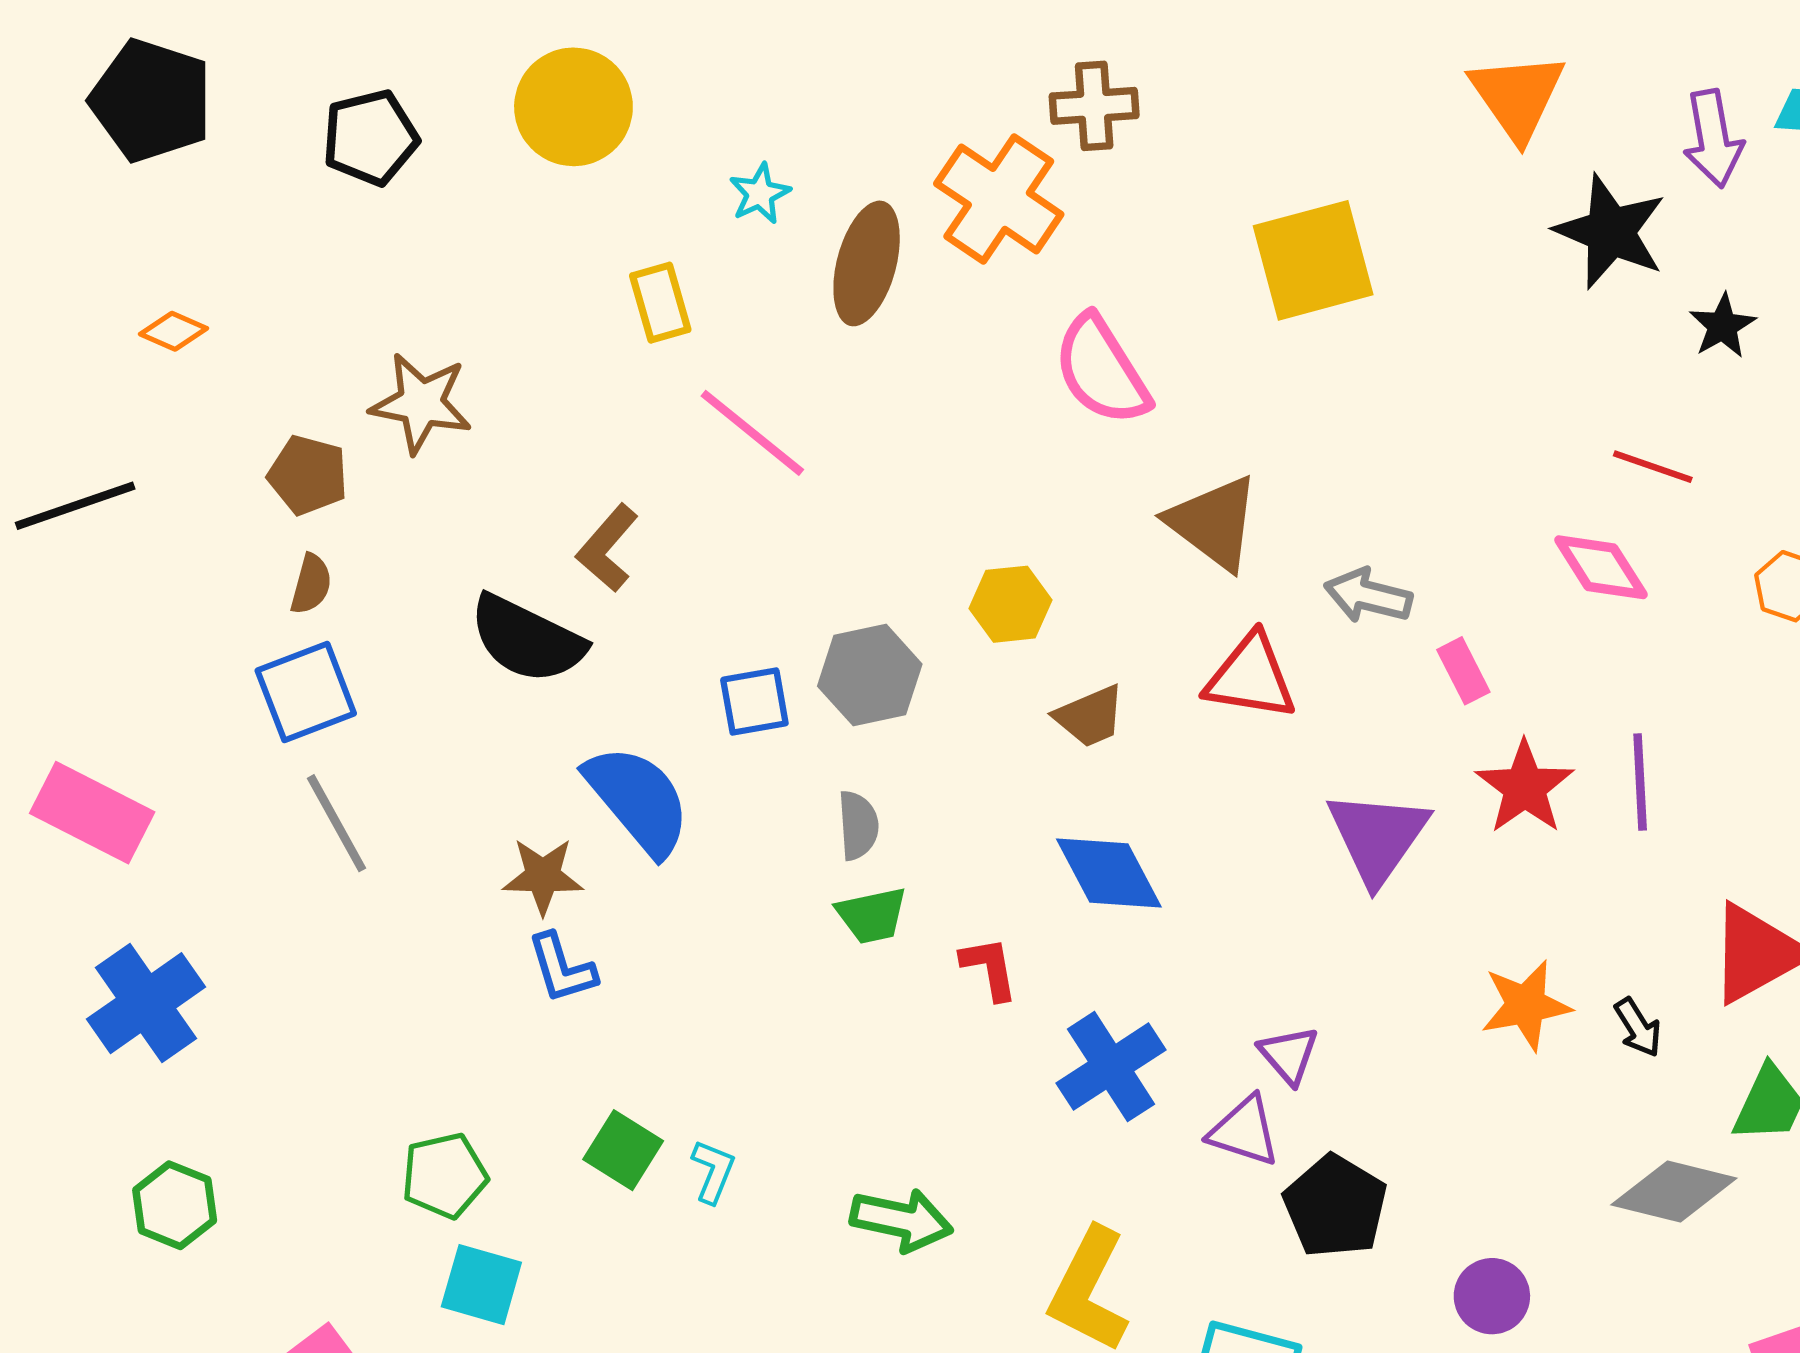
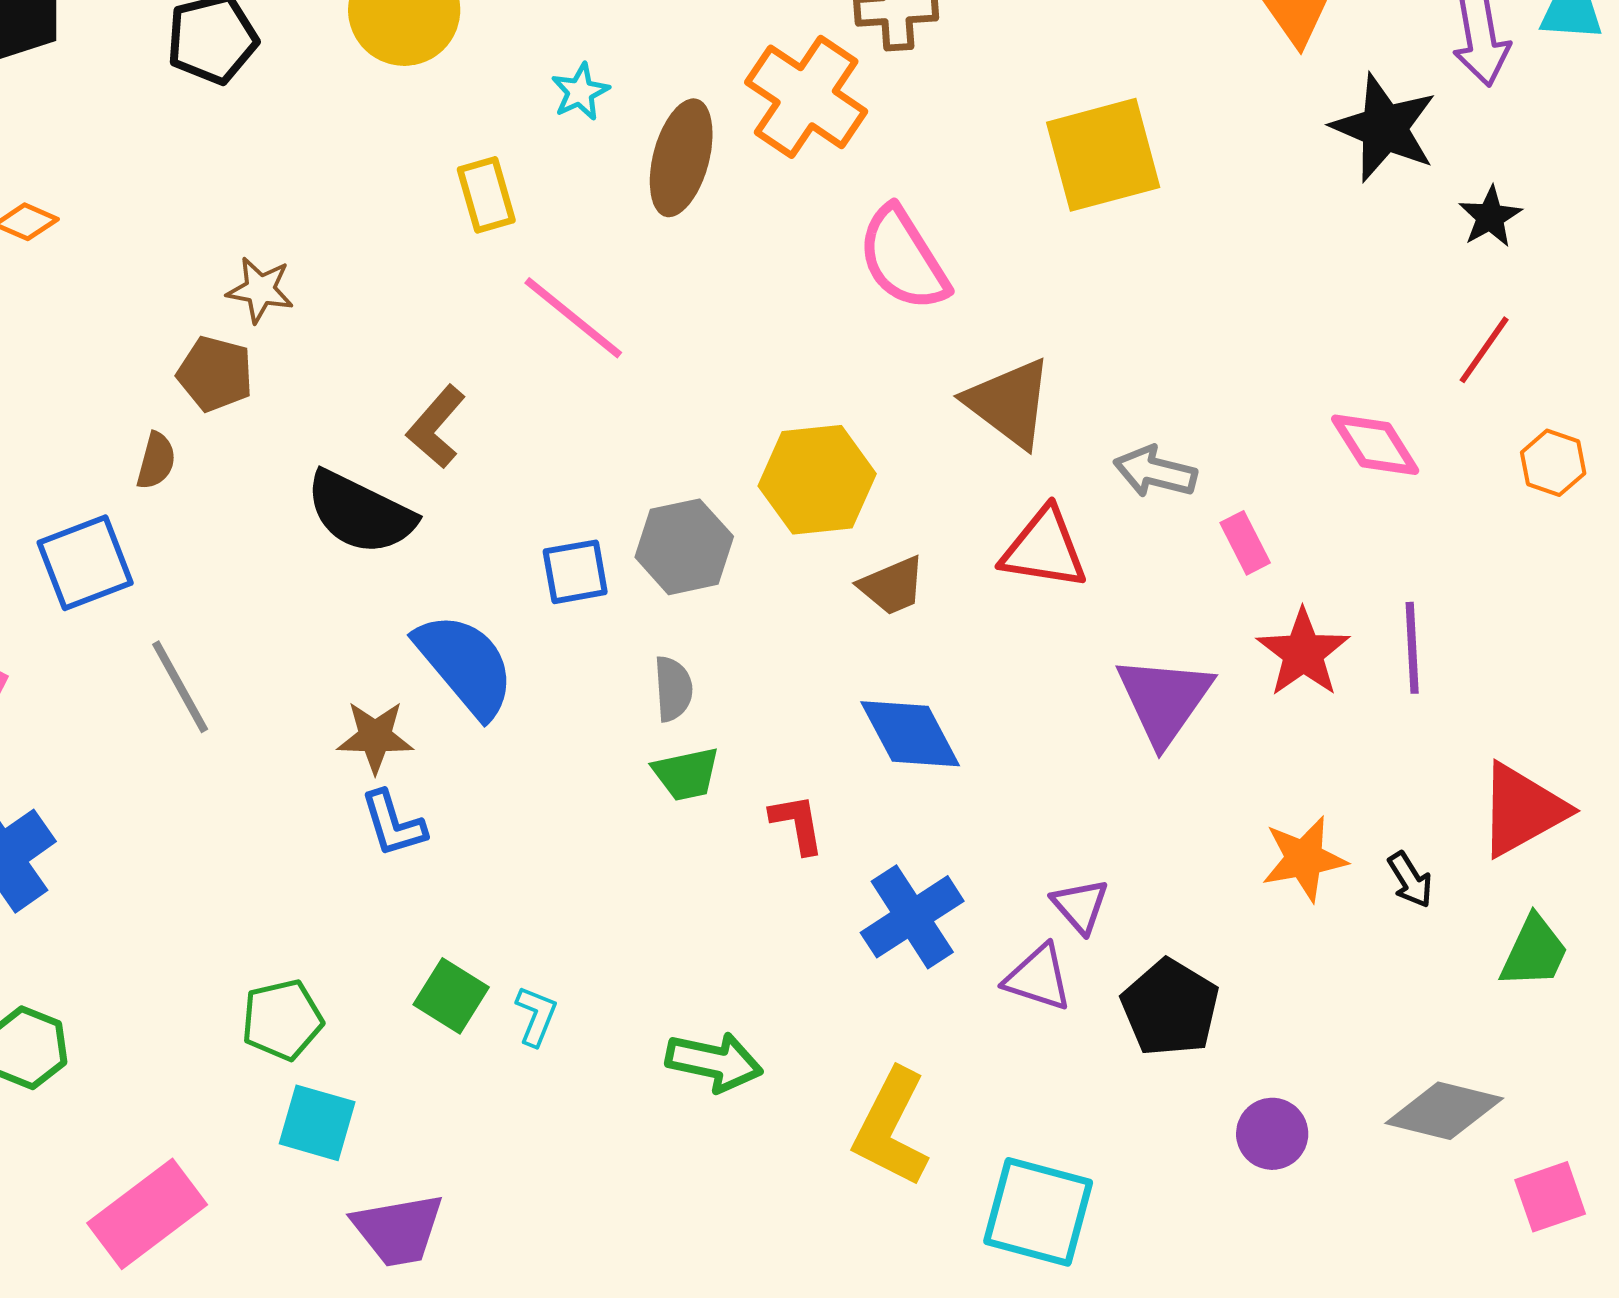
brown star: (421, 403) -> (260, 290), size x0.7
red line: (1653, 467) -> (1484, 350), moved, turned -74
brown pentagon: (308, 475) -> (215, 374), moved
yellow hexagon: (1010, 604) -> (817, 480), size x1.5
blue square: (306, 692) -> (85, 563), moved
gray diamond: (1674, 1191) -> (1444, 1111), moved
black pentagon: (1335, 1206) -> (1170, 1008), moved

